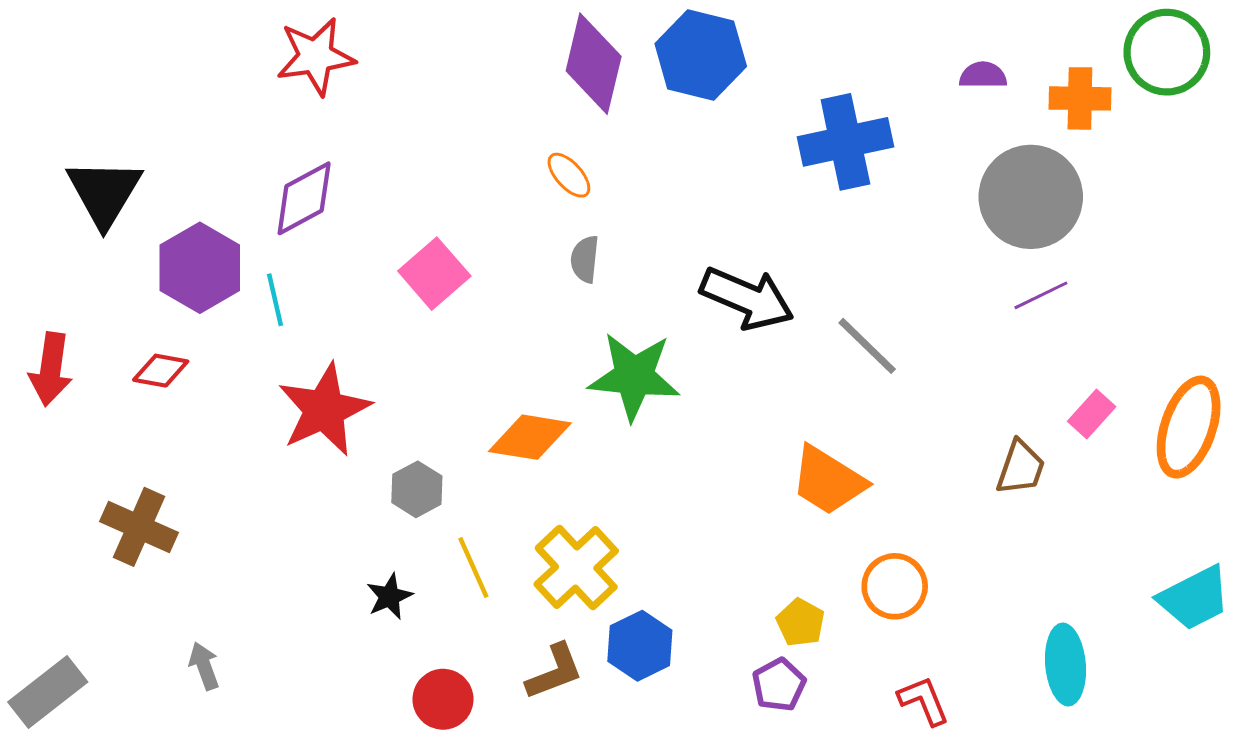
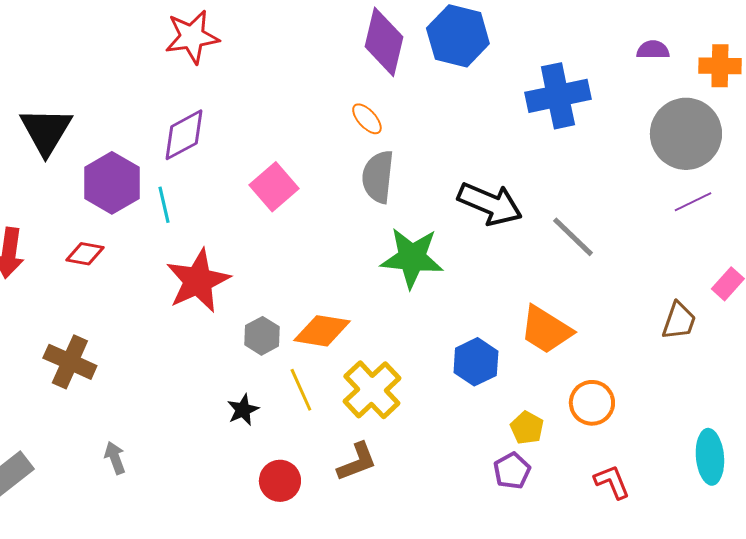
gray semicircle: (585, 259) -> (378, 177), size x1.6
orange diamond: (530, 437) -> (322, 331), moved
blue hexagon: (640, 646) -> (476, 362), moved

